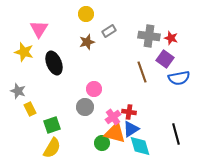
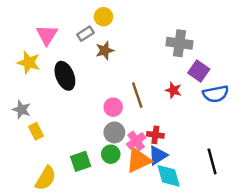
gray rectangle: (109, 31) -> (85, 34), moved
red star: (171, 38) -> (173, 90), moved
brown line: (142, 72) -> (137, 95), moved
gray circle: (85, 107) -> (114, 132), moved
green square: (52, 125) -> (81, 161), moved
orange triangle: (115, 133) -> (138, 160), turned -40
green circle: (102, 143) -> (111, 154), moved
yellow semicircle: (52, 148) -> (46, 178), moved

